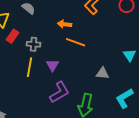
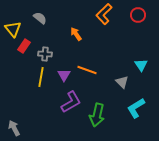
orange arrow: (64, 24) -> (76, 34), turned 48
orange line: (76, 42) -> (87, 70), moved
gray triangle: (102, 73) -> (122, 82), moved, turned 40

